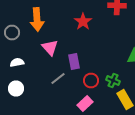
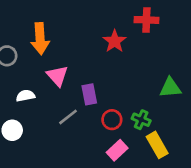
red star: (83, 22) -> (115, 41), moved
white semicircle: (17, 62) -> (25, 96), moved
pink rectangle: (85, 104) -> (117, 150), moved

